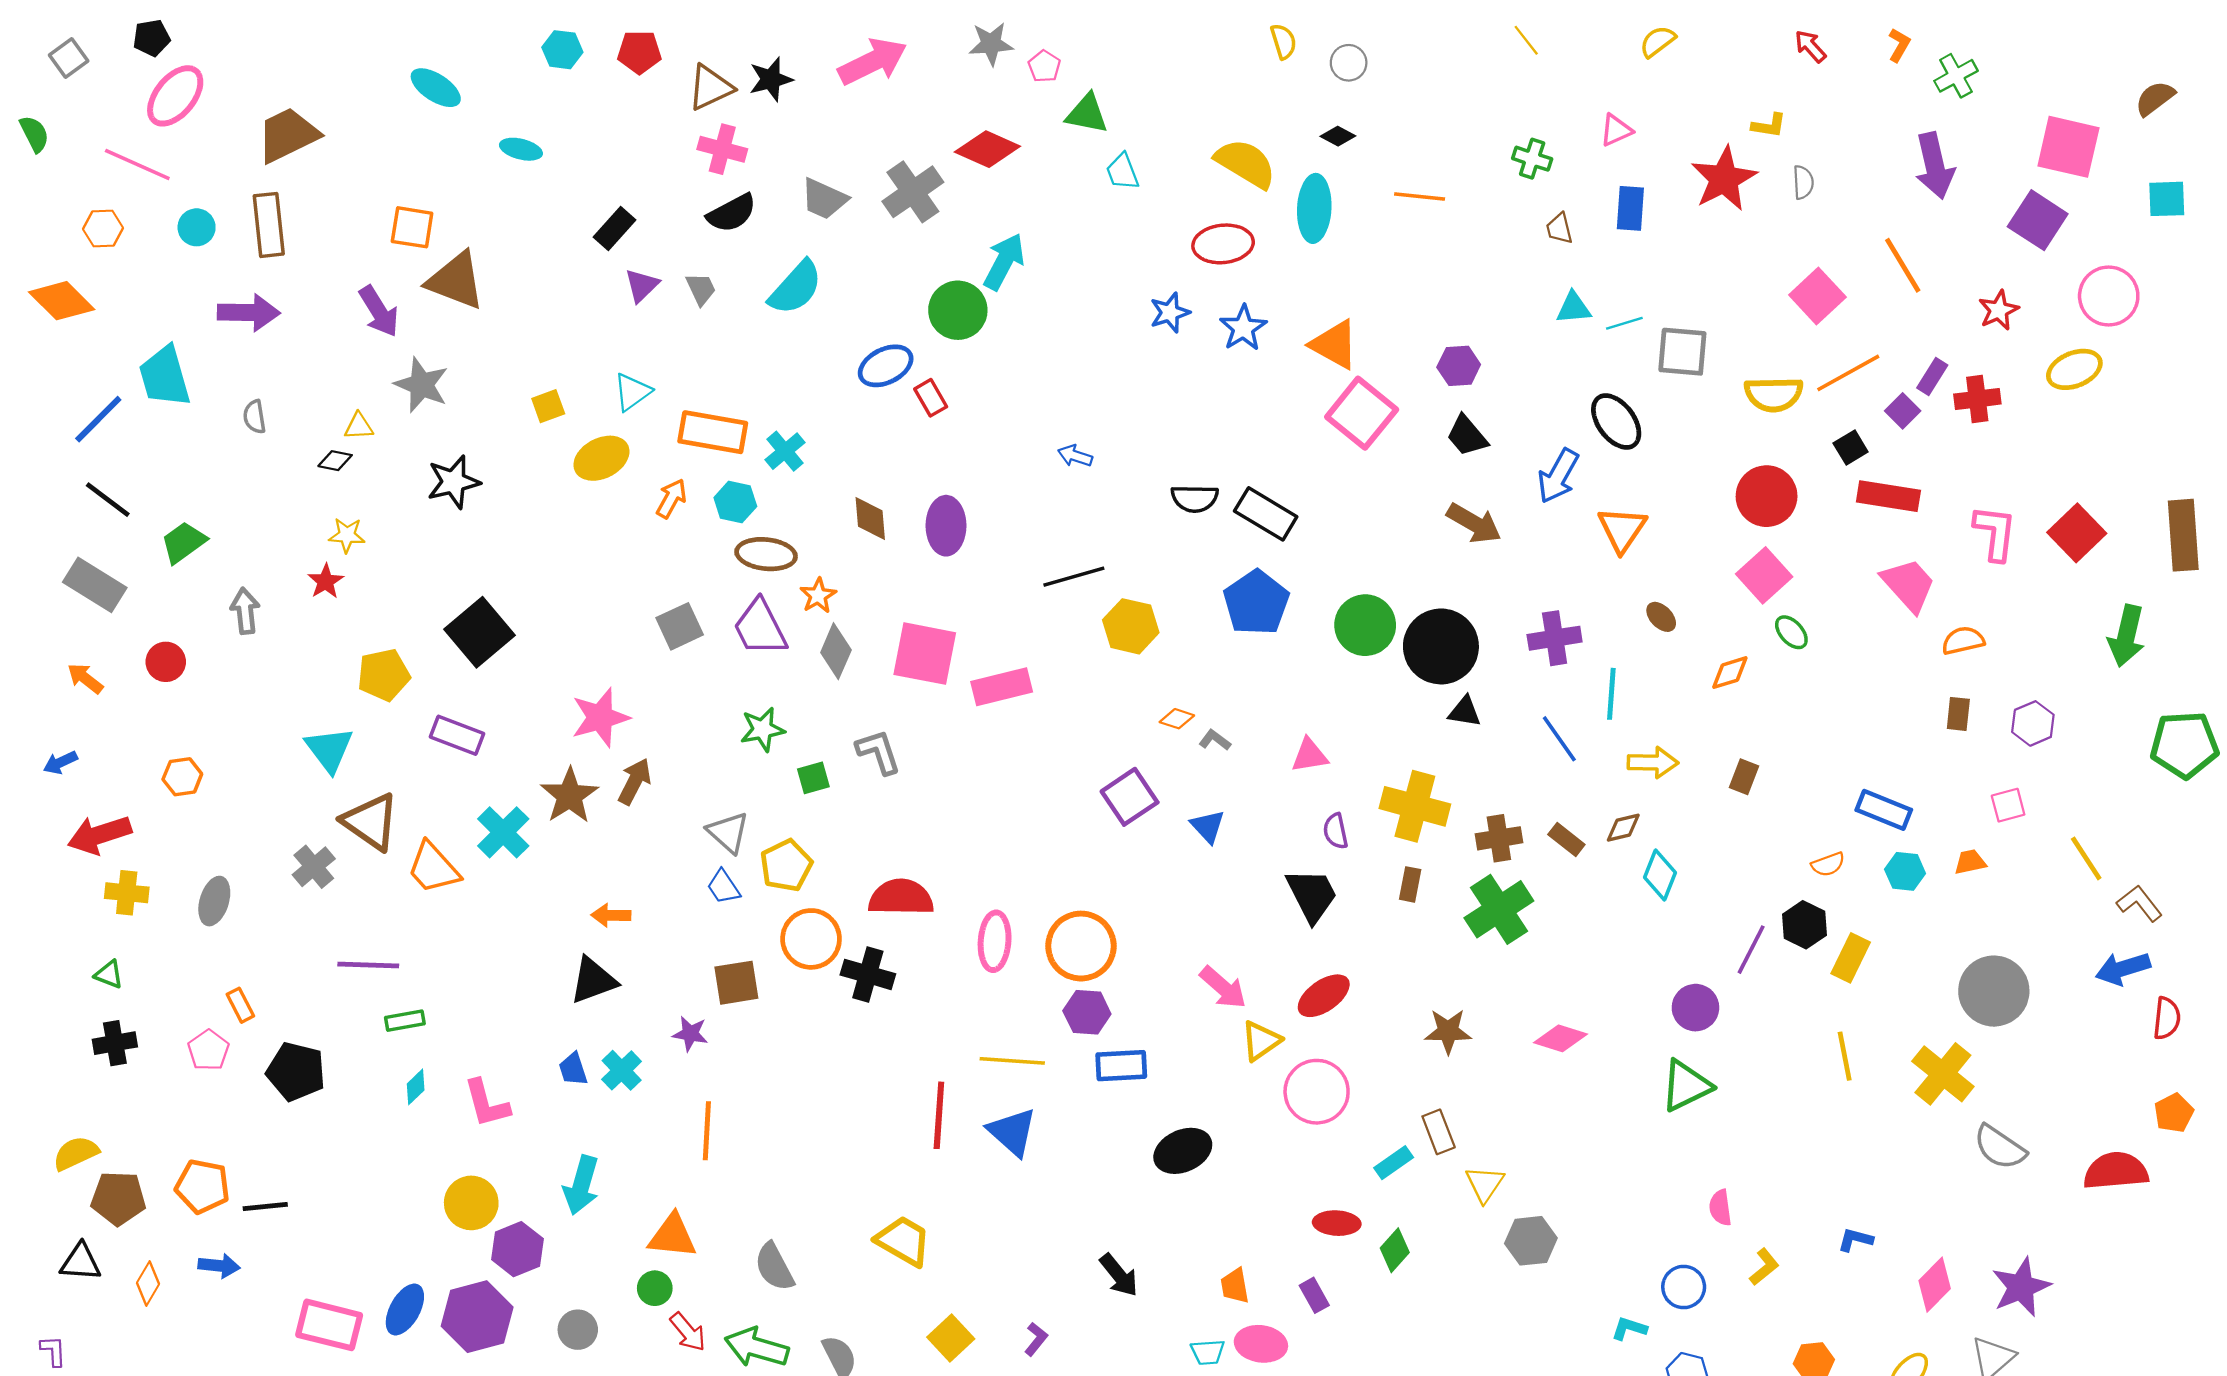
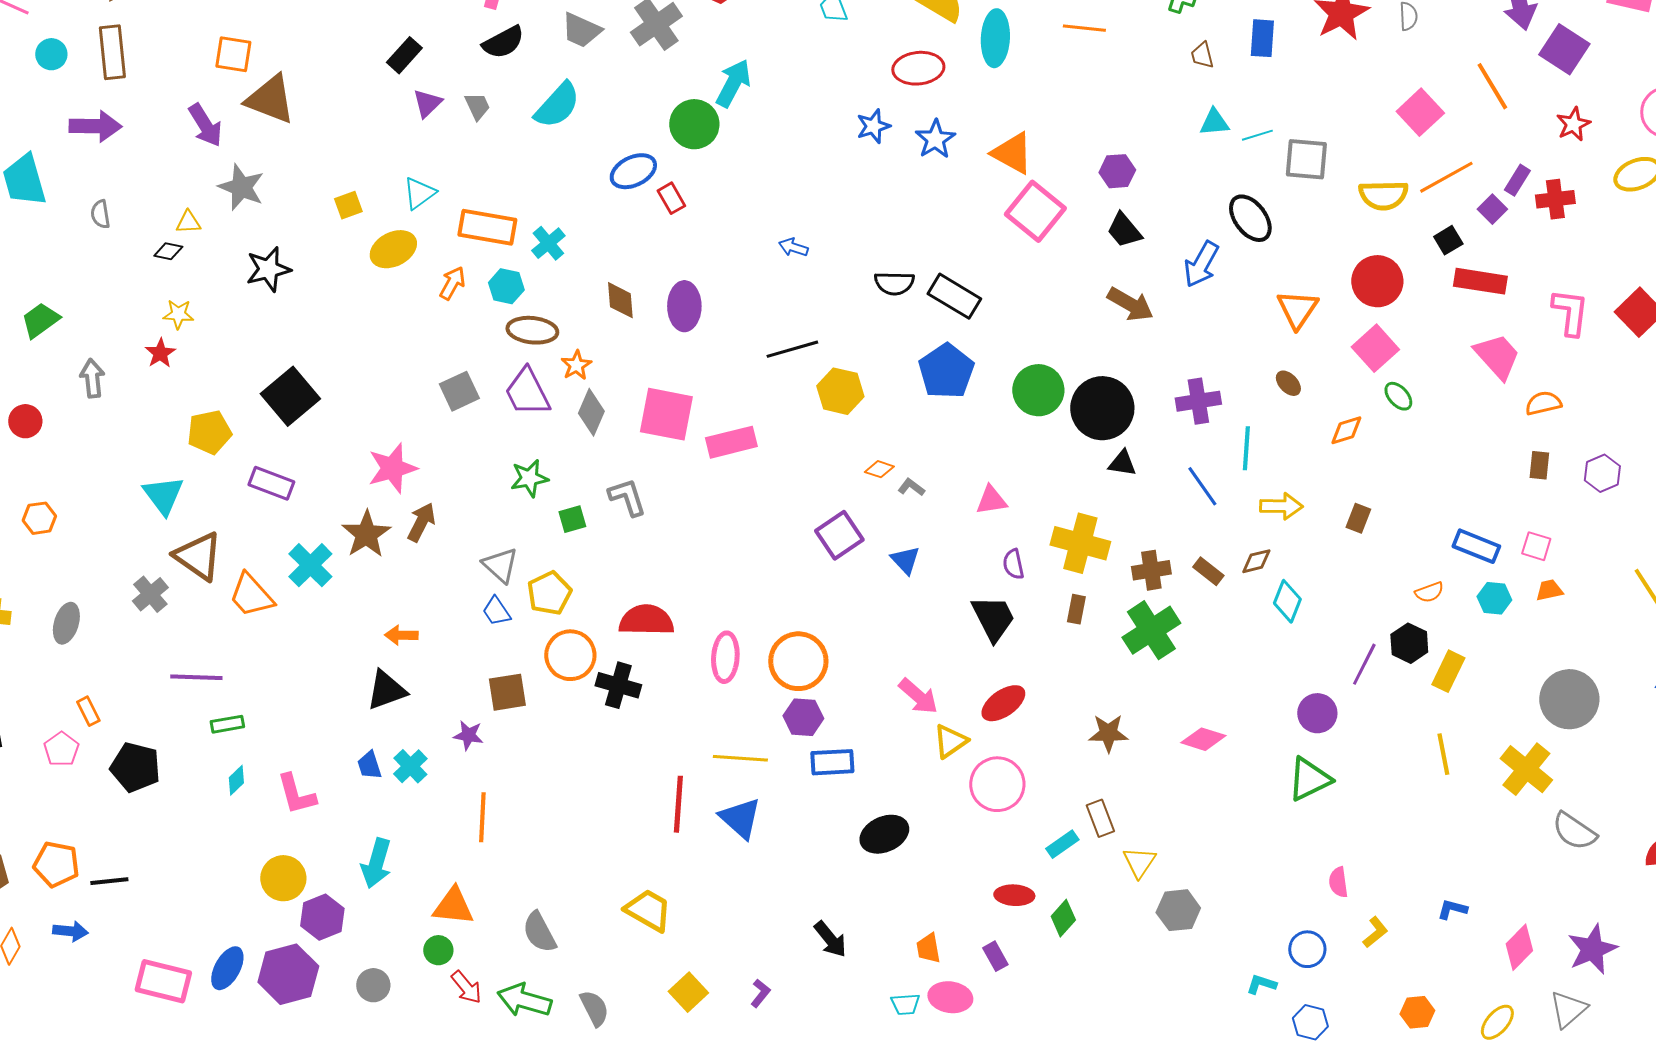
purple square: (2038, 220) -> (1564, 49), moved
orange triangle: (1622, 529) -> (1297, 309), moved
pink square: (2008, 805) -> (1536, 546), moved, turned 32

